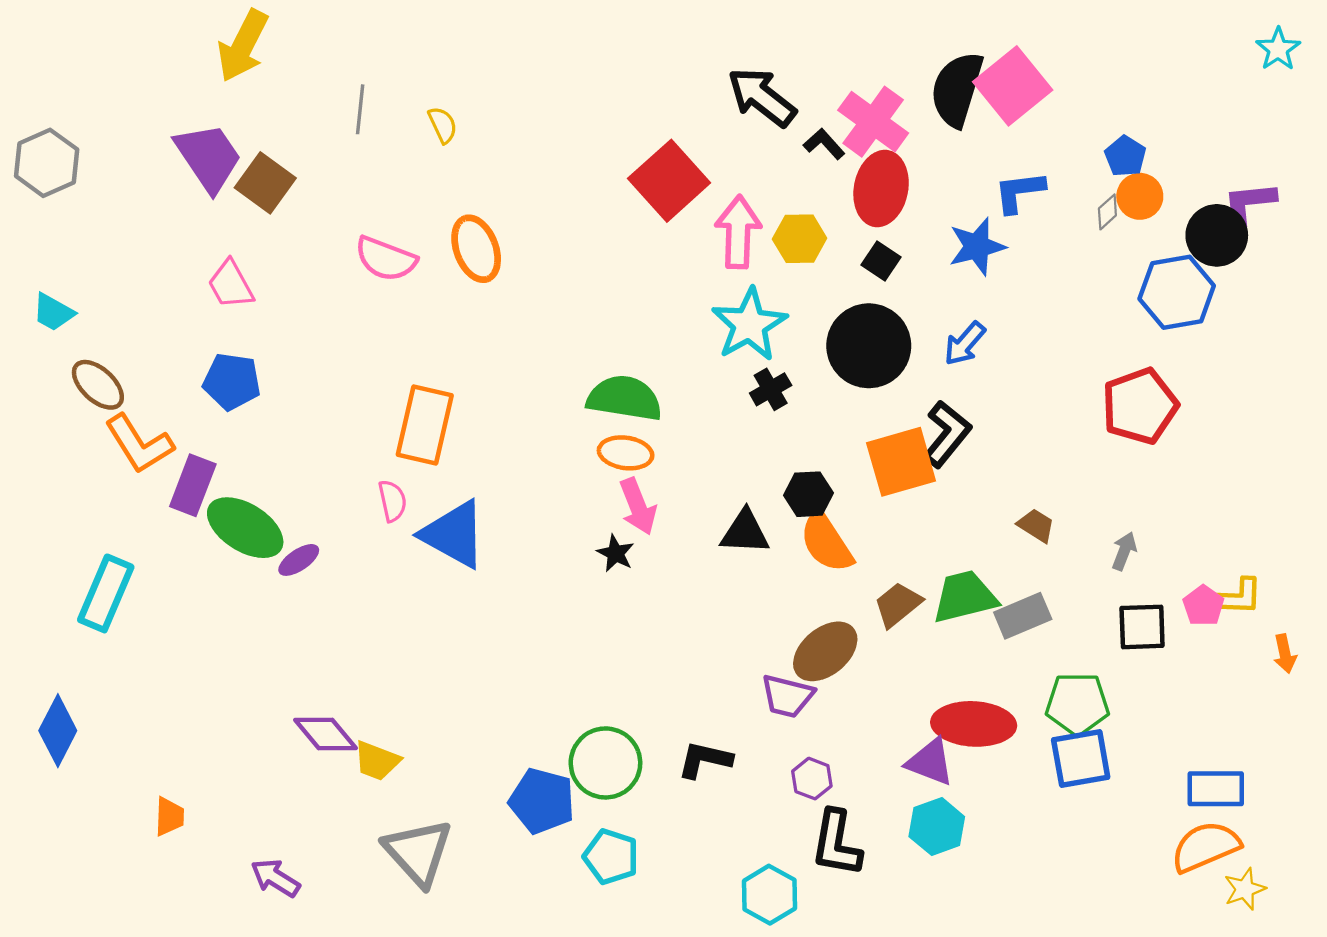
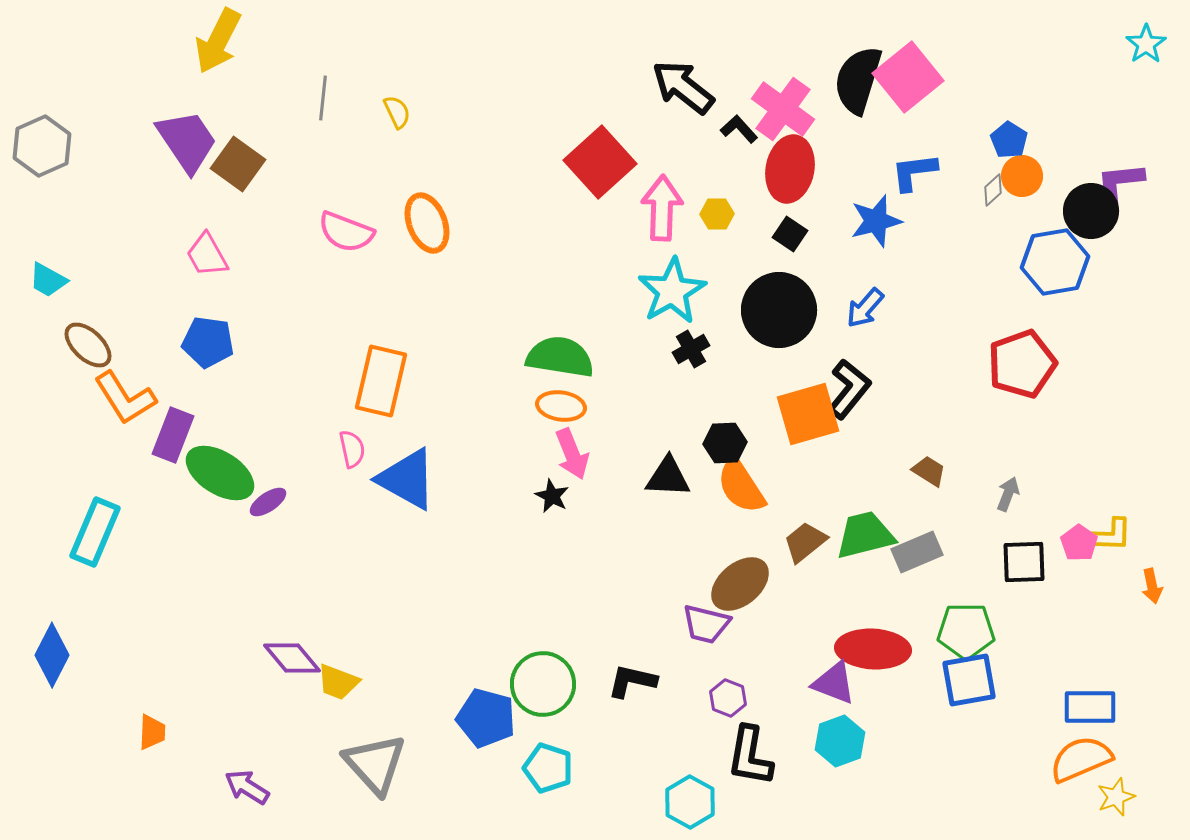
yellow hexagon: (800, 239) -> (717, 214), size x0.7

